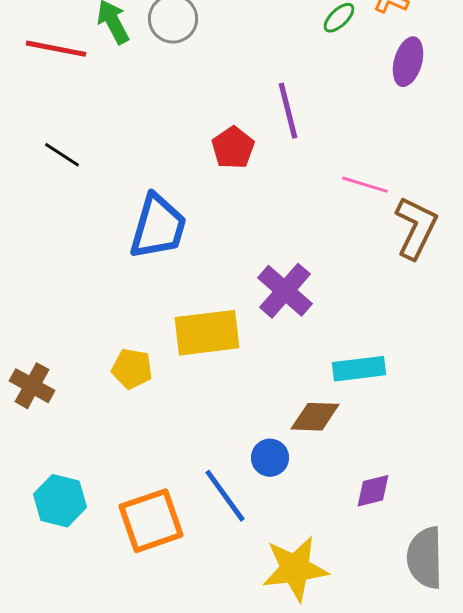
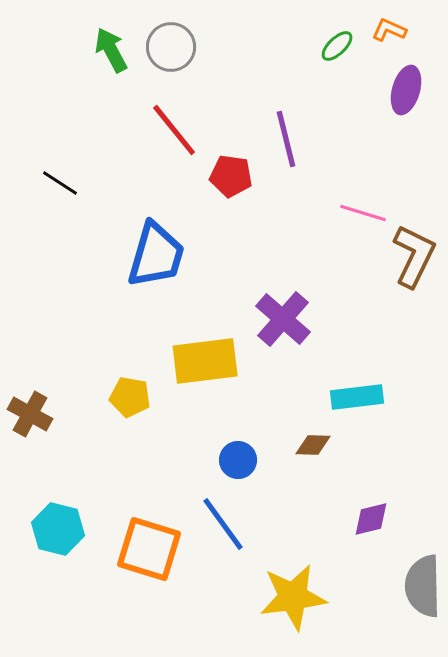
red line: (56, 49) -> (174, 130), moved, turned 40
red pentagon: (233, 148) -> (231, 176), turned -30
brown diamond: (315, 417) -> (313, 445), size x0.7
blue circle: (270, 458) -> (238, 460), moved
orange square: (151, 521) -> (149, 549), turned 36

